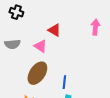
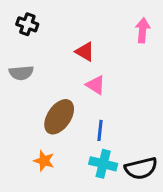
pink arrow: (95, 27) -> (143, 30), moved
pink triangle: (40, 46) -> (96, 85), moved

